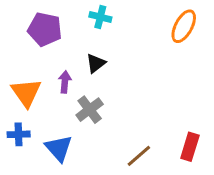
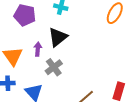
black triangle: (96, 63) -> (58, 37), size x1.5

